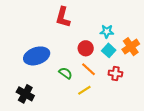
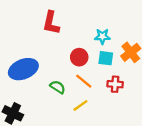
cyan square: (109, 50) -> (106, 58), turned -32

